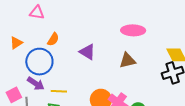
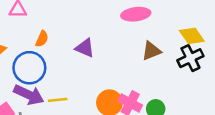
brown triangle: (127, 60) -> (151, 51), moved
purple arrow: (36, 84) -> (29, 95), size x1.4

